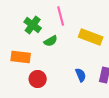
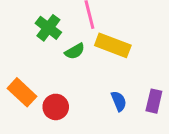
yellow rectangle: (91, 37) -> (113, 45), moved
orange rectangle: (21, 57) -> (22, 92), moved, turned 36

